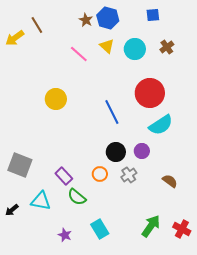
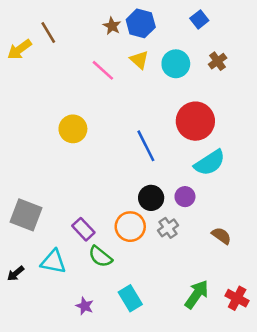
blue square: (153, 15) -> (199, 19), turned -32
orange circle: (100, 174) -> (130, 227), size x1.5

